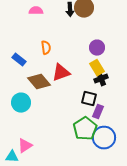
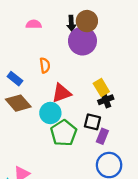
purple circle: (97, 48) -> (82, 41), moved, size x1.6
brown diamond: (39, 82) -> (18, 103), moved
cyan circle: (21, 103) -> (50, 113), moved
green pentagon: (85, 129) -> (64, 133), moved

